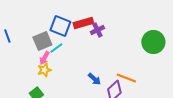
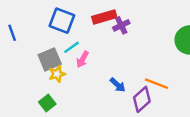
blue square: (60, 26) -> (62, 21), moved
gray square: (42, 41) -> (50, 59), moved
pink arrow: (44, 58) -> (82, 59), moved

